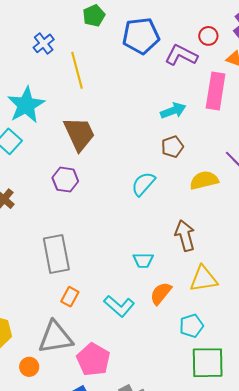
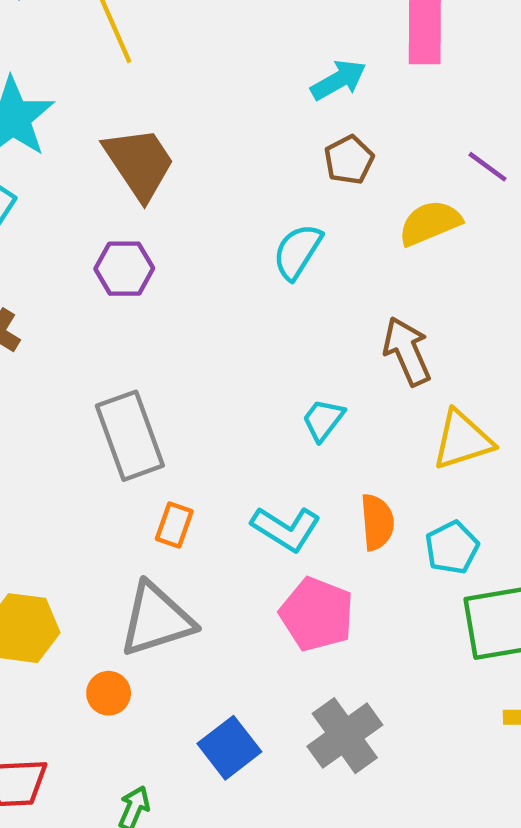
cyan trapezoid: (143, 260) -> (323, 420), turned 135
orange semicircle: (161, 293) -> (377, 522), moved, turned 145
pink pentagon: (93, 360) -> (317, 614), moved

